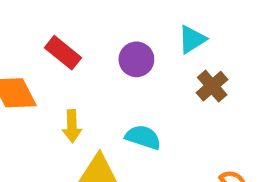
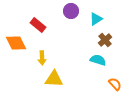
purple circle: (136, 59) -> (71, 11), moved
cyan semicircle: (143, 137) -> (98, 60), moved

